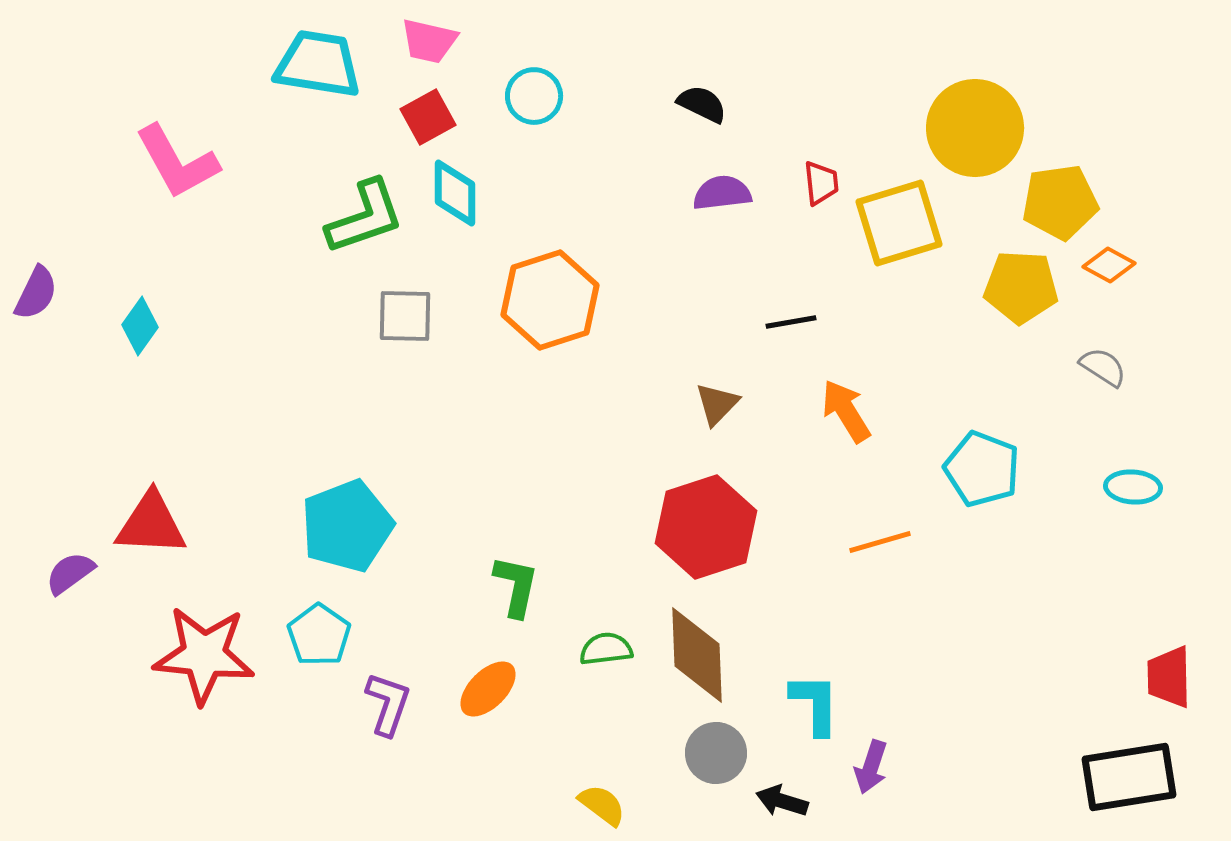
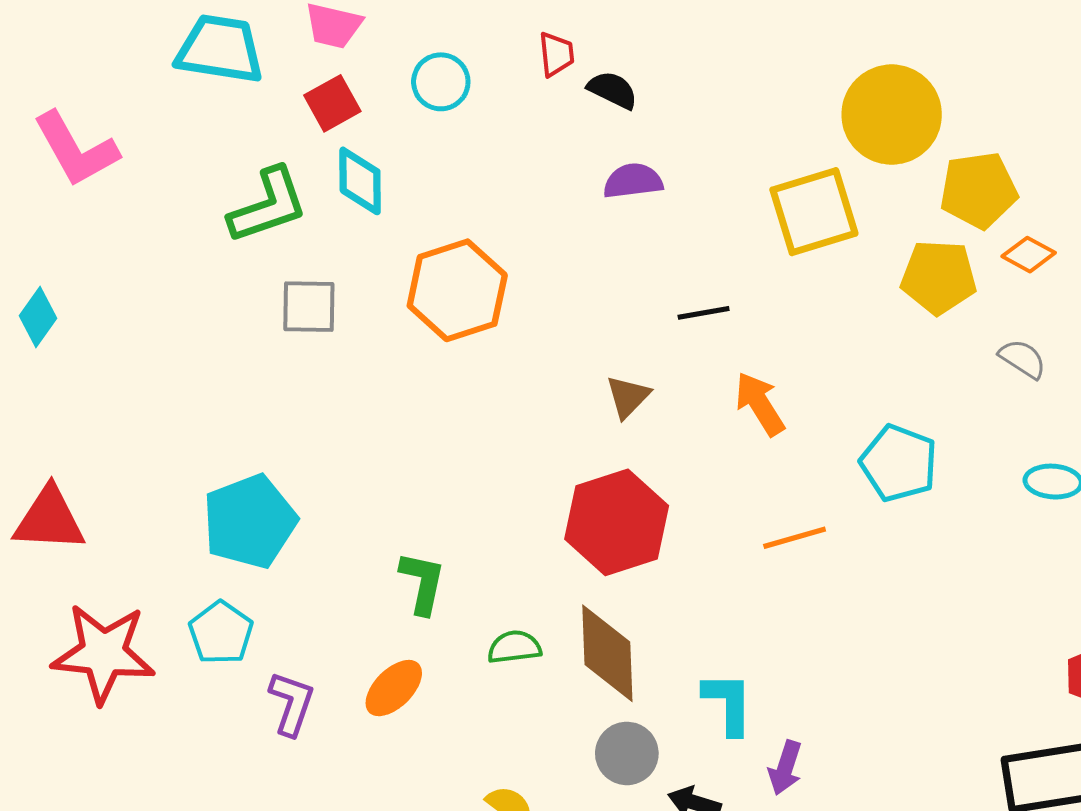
red trapezoid: (821, 183) -> (556, 54), moved

